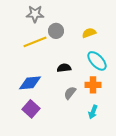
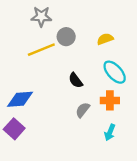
black semicircle: (64, 68) -> (76, 80), turned -120
blue diamond: (30, 83) -> (20, 99), moved
purple square: (31, 109) -> (14, 129), moved

